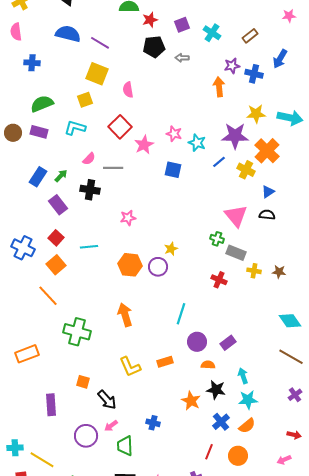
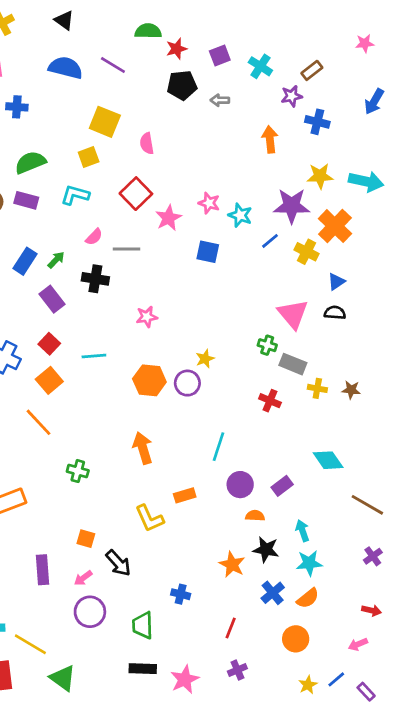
purple line: (100, 43) -> (113, 65), moved
blue arrow: (280, 59) -> (374, 102), moved
purple star: (232, 66) -> (292, 96), moved
cyan diamond: (290, 321) -> (328, 460), moved
green cross: (77, 332) -> (78, 471), size x0.6
orange rectangle: (165, 362) -> (185, 495), moved
pink arrow: (111, 426) -> (83, 578), moved
red line: (209, 452) -> (231, 628), moved

